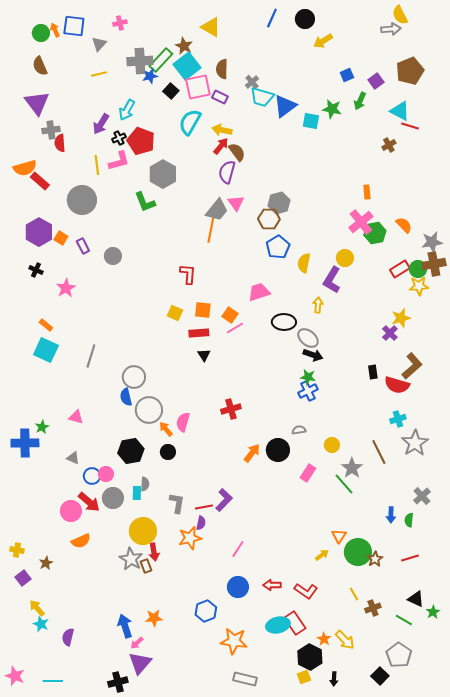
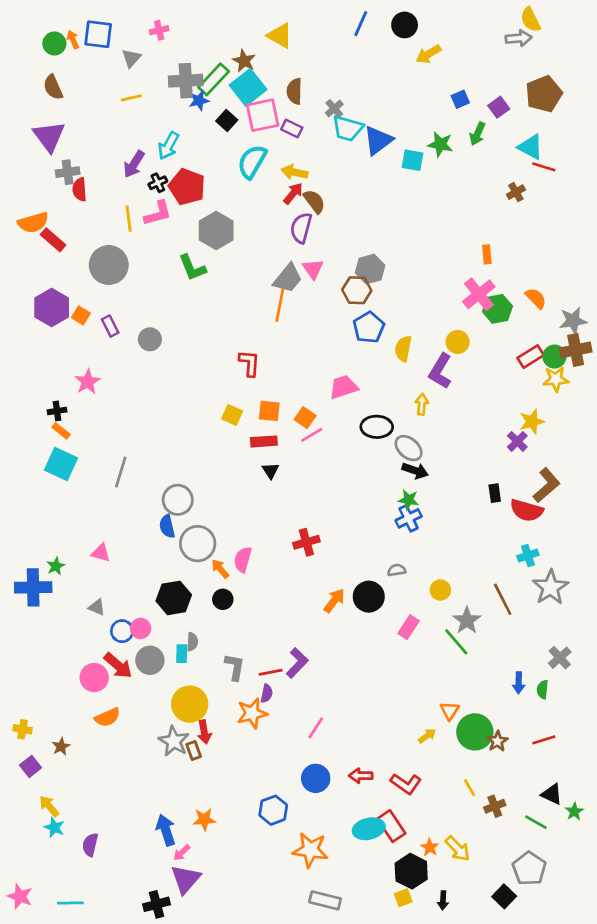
black cross: (36, 270) -> (57, 411), moved, turned -32

